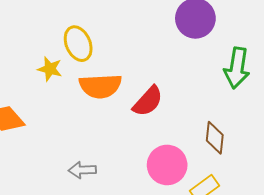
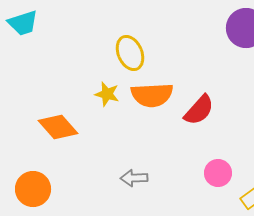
yellow star: (50, 69) -> (107, 94), moved
pink circle: (167, 165) -> (218, 173), size x0.7

